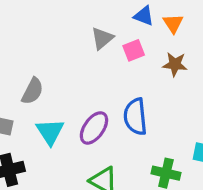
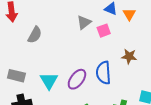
brown star: (175, 64) -> (129, 56), moved
gray semicircle: (33, 91) -> (35, 35), moved

